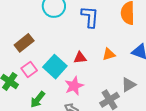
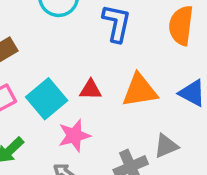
orange triangle: (109, 54) -> (140, 90), size x1.6

